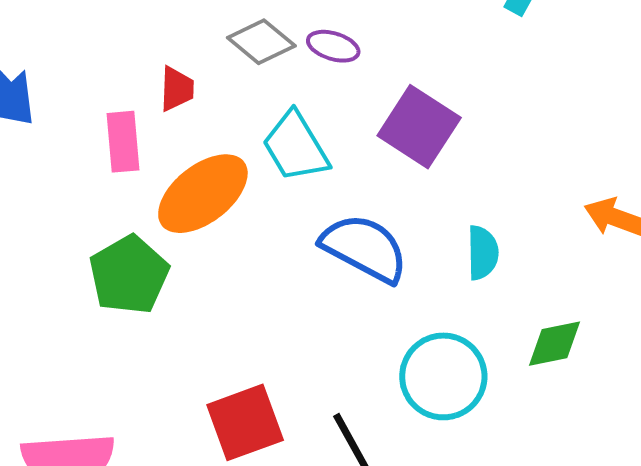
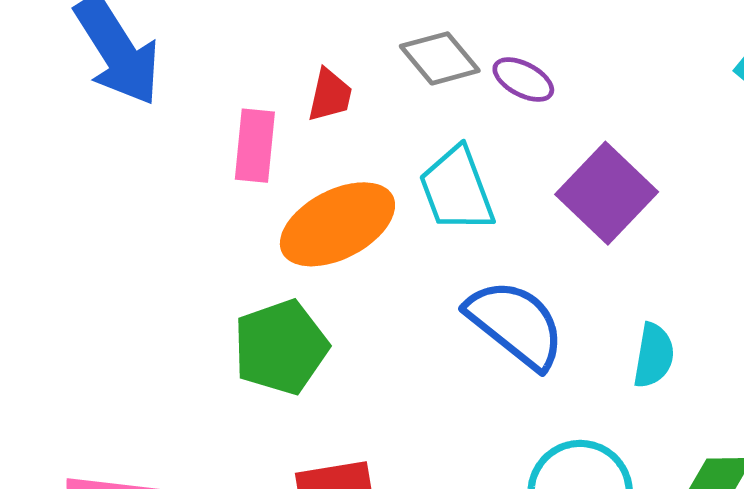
green pentagon: (129, 275) -> (281, 347), moved

